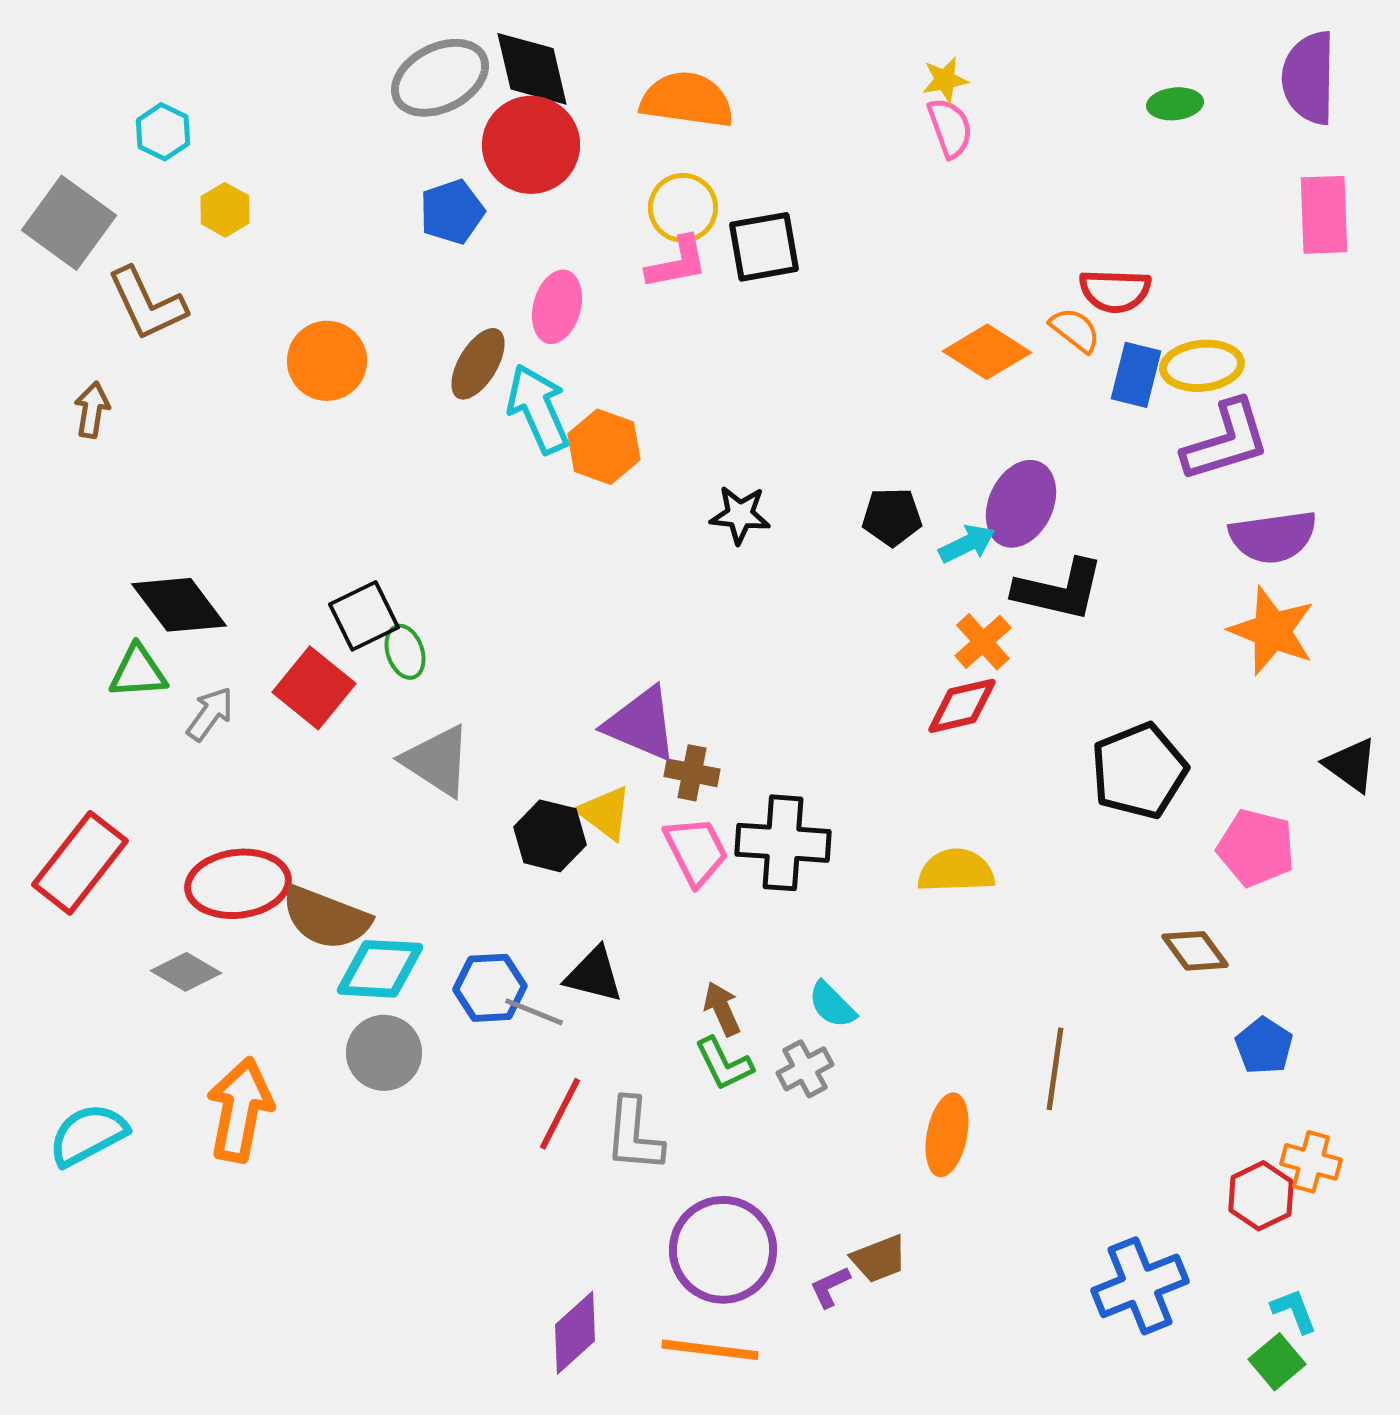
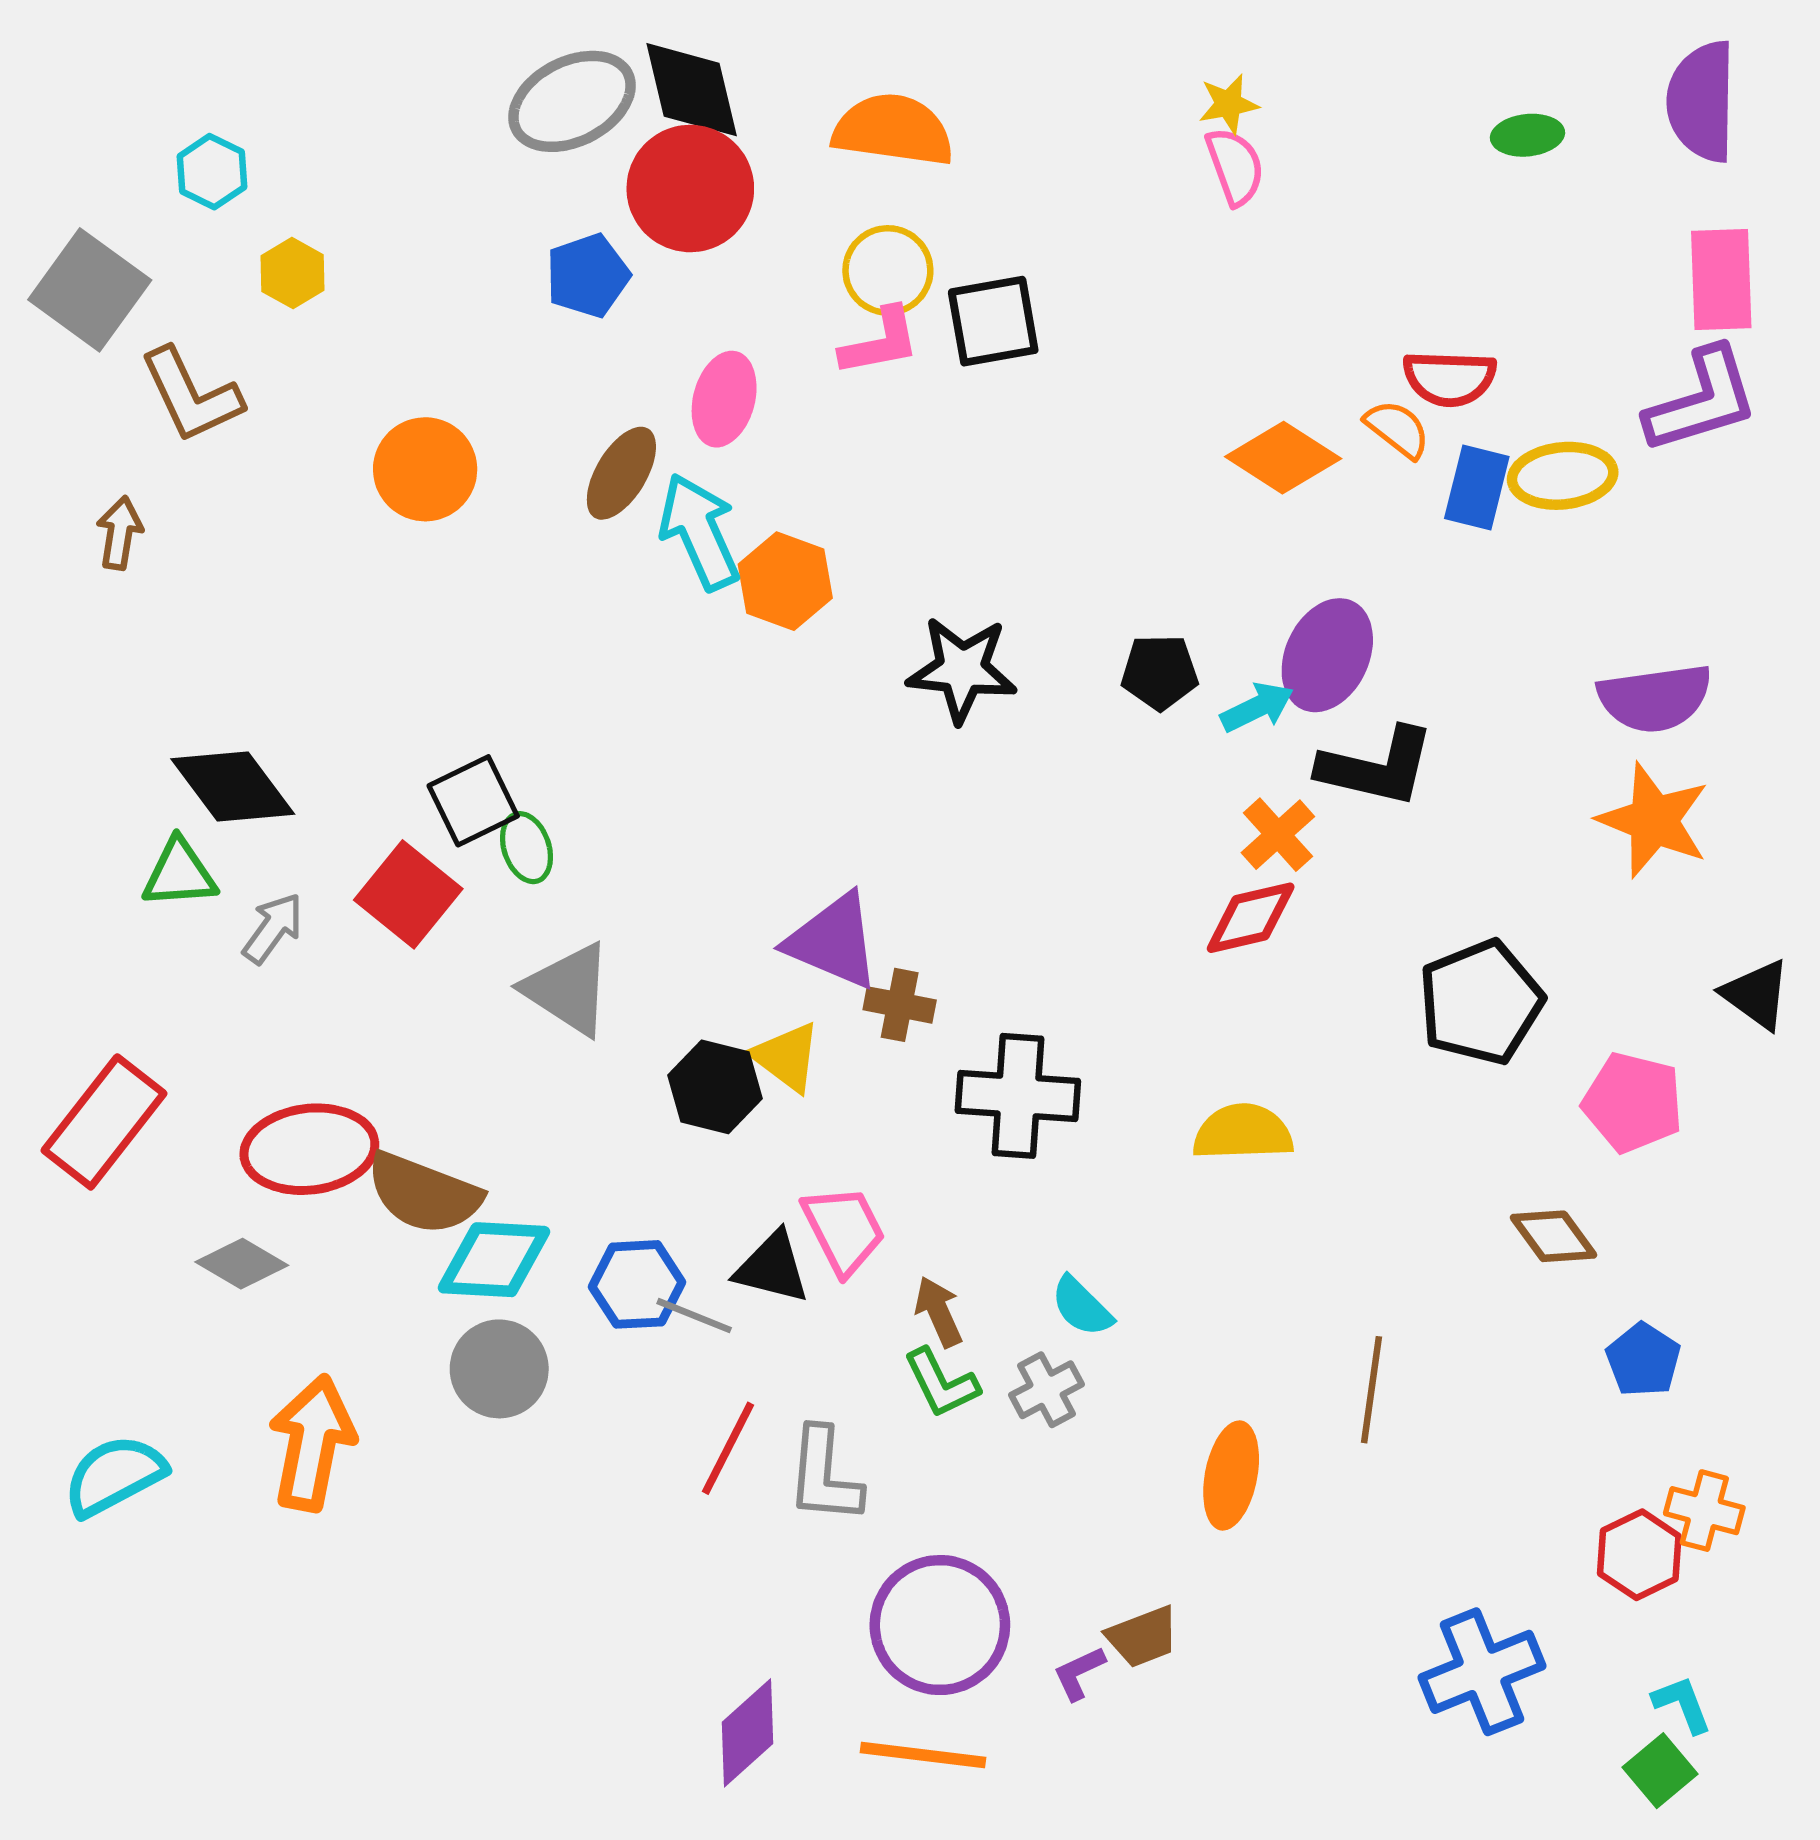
purple L-shape: (1226, 441) -> (1702, 400), moved
black star: (740, 515) -> (962, 670), size x1.4
pink trapezoid: (696, 851) -> (844, 1230), moved

